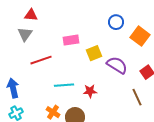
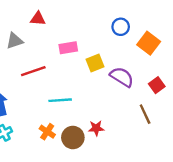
red triangle: (31, 15) -> (38, 19), moved
gray triangle: (25, 34) -> (15, 41), turned 35
red star: (90, 91) -> (96, 128), moved

